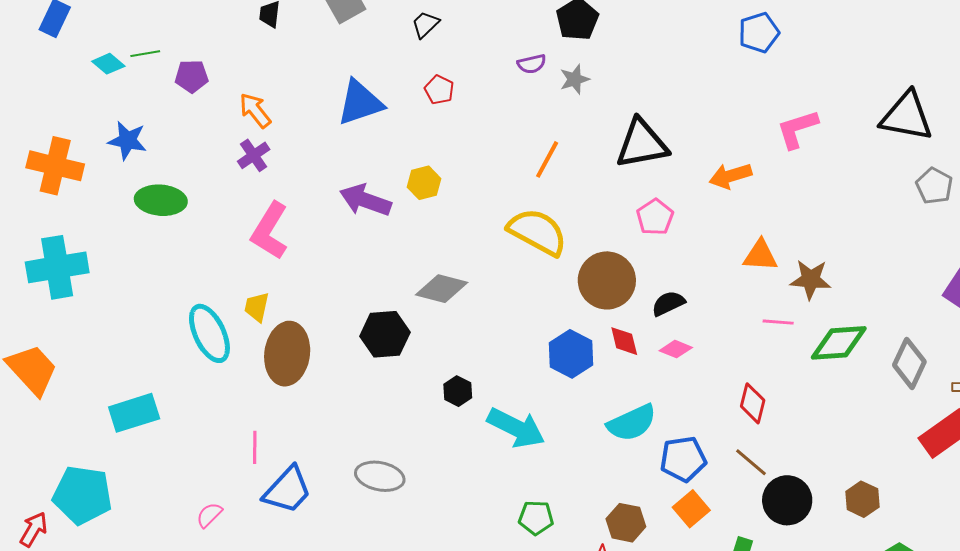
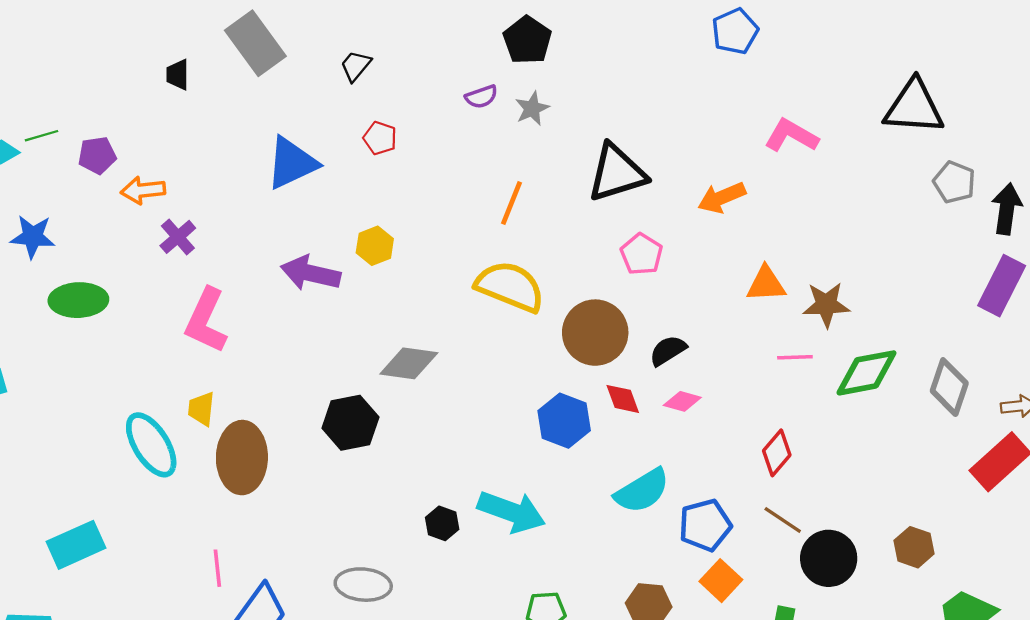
orange arrow: (255, 110) -> (143, 190), moved, turned -51
pink L-shape: (797, 129) -> (791, 136), turned 54
black hexagon: (458, 391) -> (442, 523), moved
red diamond: (753, 403) -> (777, 453), turned 33

